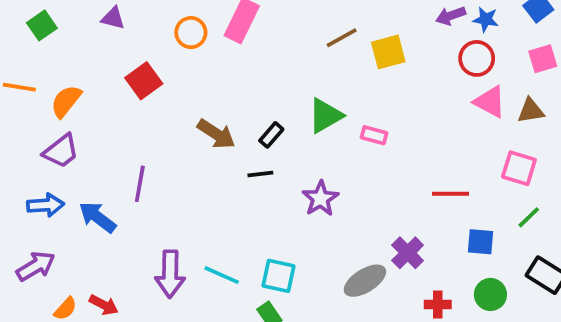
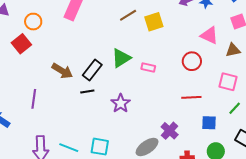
orange circle: (191, 33) -> (33, 22), moved
red circle: (477, 58) -> (192, 61), moved
pink triangle: (490, 102) -> (209, 35), moved
black rectangle: (271, 135) -> (92, 70), size x1.5
purple line: (140, 184) -> (34, 99), moved

